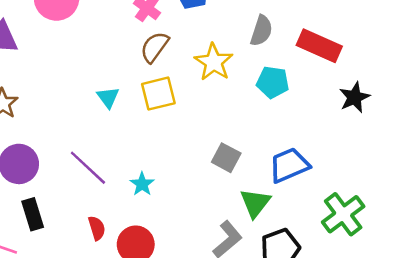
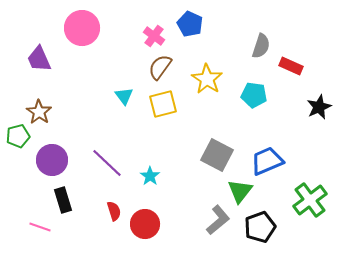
gray semicircle: (261, 31) -> (261, 46), moved
red rectangle: (319, 46) -> (291, 66), size x0.7
cyan triangle: (108, 97) -> (124, 96), moved
gray square: (226, 158) -> (217, 155), size x1.4

